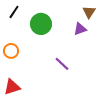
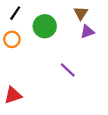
brown triangle: (89, 12) -> (81, 13), moved
orange circle: (11, 51) -> (12, 39), moved

